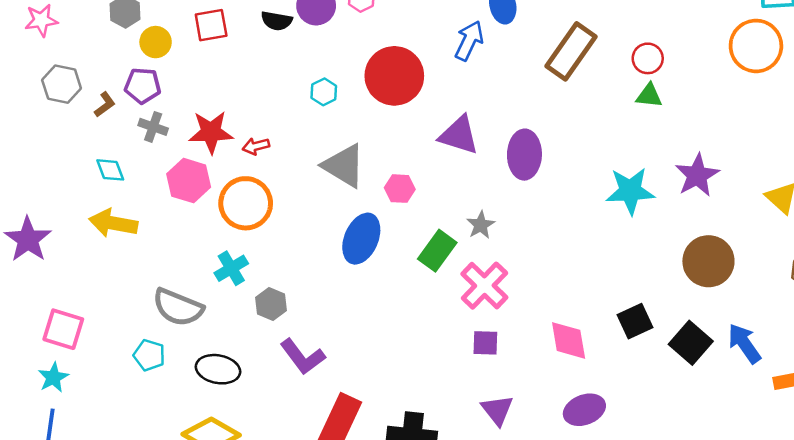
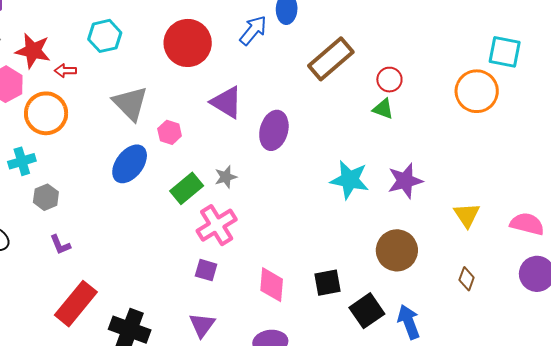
cyan hexagon: (324, 92) -> (105, 36), moved, size x1.5
purple L-shape: (303, 357) -> (60, 245), size x0.6

